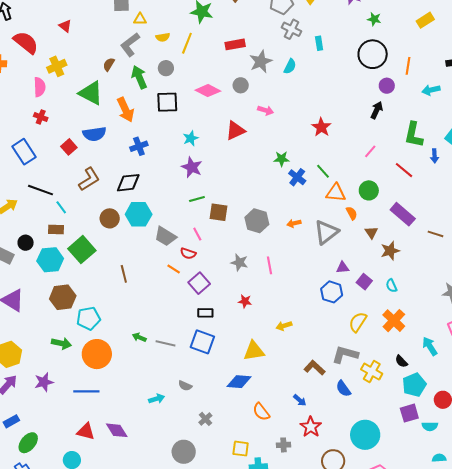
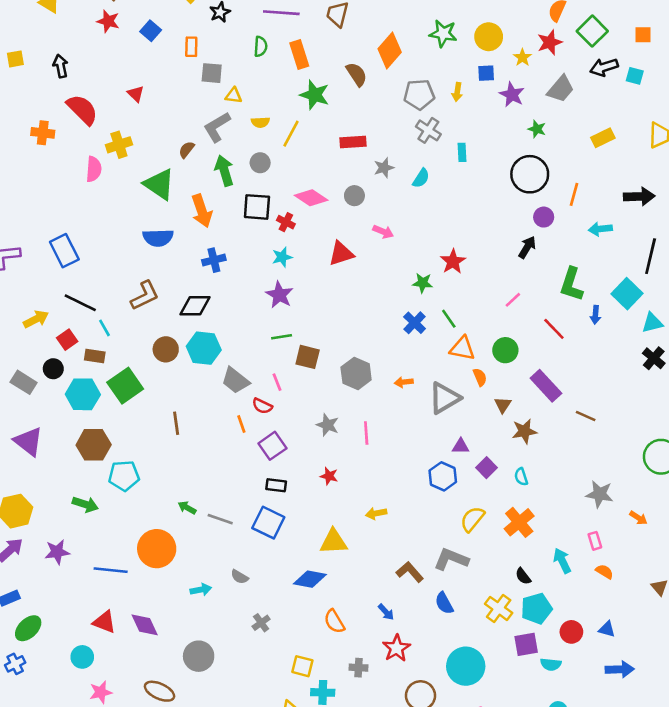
gray star: (261, 62) -> (384, 168), size x0.7
red cross: (41, 117) -> (286, 222), moved
red square: (69, 147) -> (67, 340), moved
green star: (281, 159) -> (423, 283), moved
orange line: (174, 269) -> (241, 424), turned 32
orange circle: (97, 354) -> (157, 549), moved
yellow cross: (372, 371) -> (499, 608), moved
gray circle: (184, 452) -> (199, 656), moved

